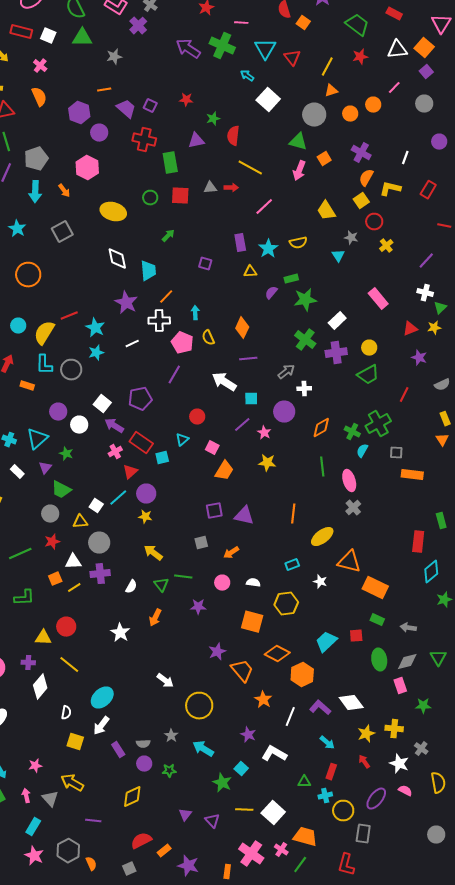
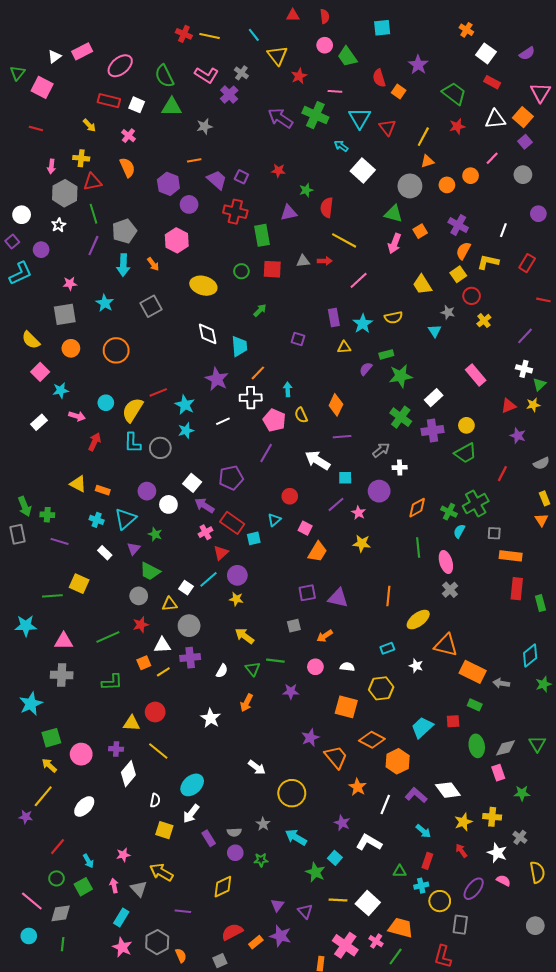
orange rectangle: (27, 386) -> (103, 490), moved
red rectangle: (418, 542) -> (517, 589), moved
gray arrow: (408, 628) -> (501, 683), moved
purple star: (188, 866) -> (280, 936), moved

